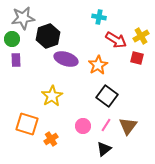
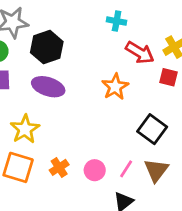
purple ellipse: (66, 59) -> (48, 87), moved
yellow star: (52, 96) -> (25, 129), moved
black square: (107, 96) -> (152, 129), moved
orange cross: (51, 139) -> (59, 167), moved

